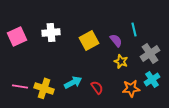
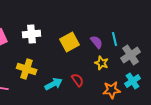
cyan line: (134, 29) -> (115, 39), moved
red semicircle: (97, 87) -> (78, 80), moved
yellow cross: (44, 88) -> (27, 69), moved

